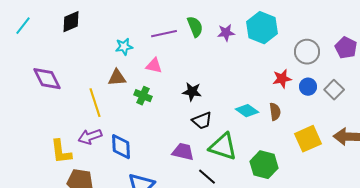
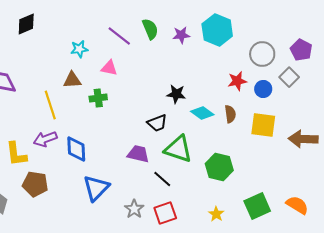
purple line: (164, 34) -> (119, 36), turned 50
gray square: (334, 90) -> (289, 77), moved
black star: (192, 92) -> (176, 94), moved
green cross: (143, 96) -> (98, 98), turned -30
yellow square: (308, 139) -> (263, 125), moved, turned 32

